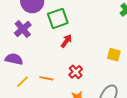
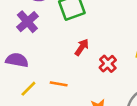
red arrow: (66, 41) -> (82, 47), moved
red cross: (76, 72) -> (108, 64), moved

